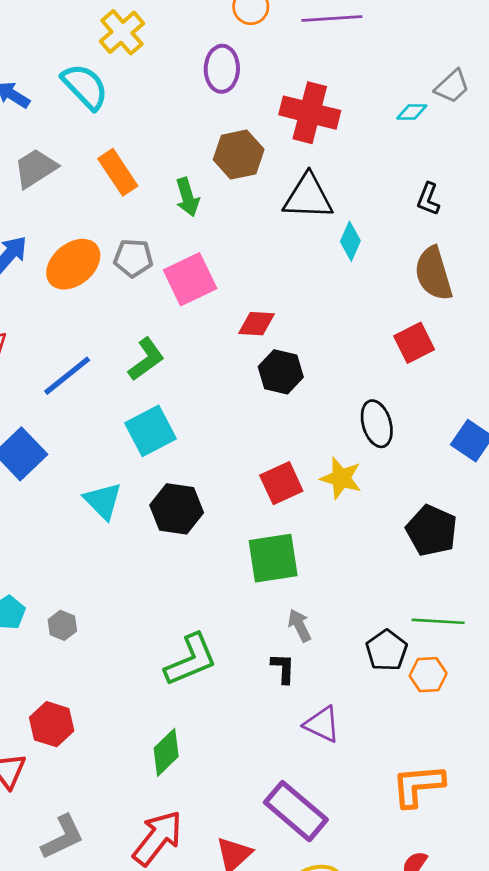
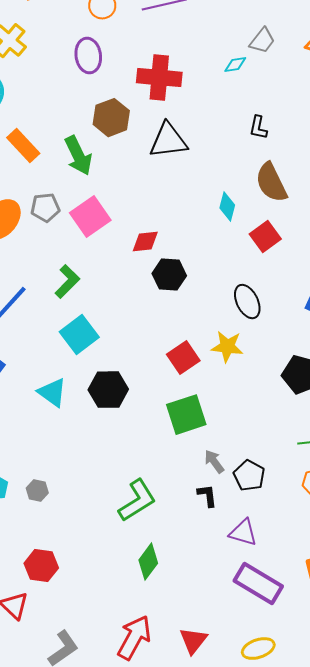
green arrow: (187, 197) -> (78, 156), size x1.4
cyan diamond: (350, 241) -> (227, 207), moved
black pentagon: (387, 650) -> (249, 476), moved
green diamond: (166, 752) -> (148, 562), moved
purple rectangle: (296, 811) -> (258, 584), moved

